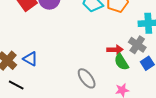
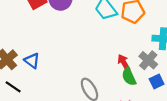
red arrow: (115, 50) -> (124, 63), turned -126

